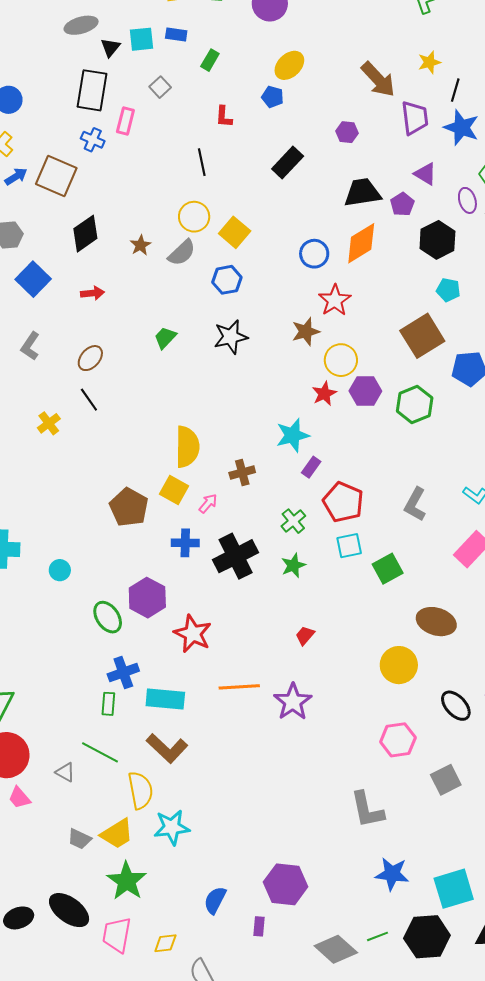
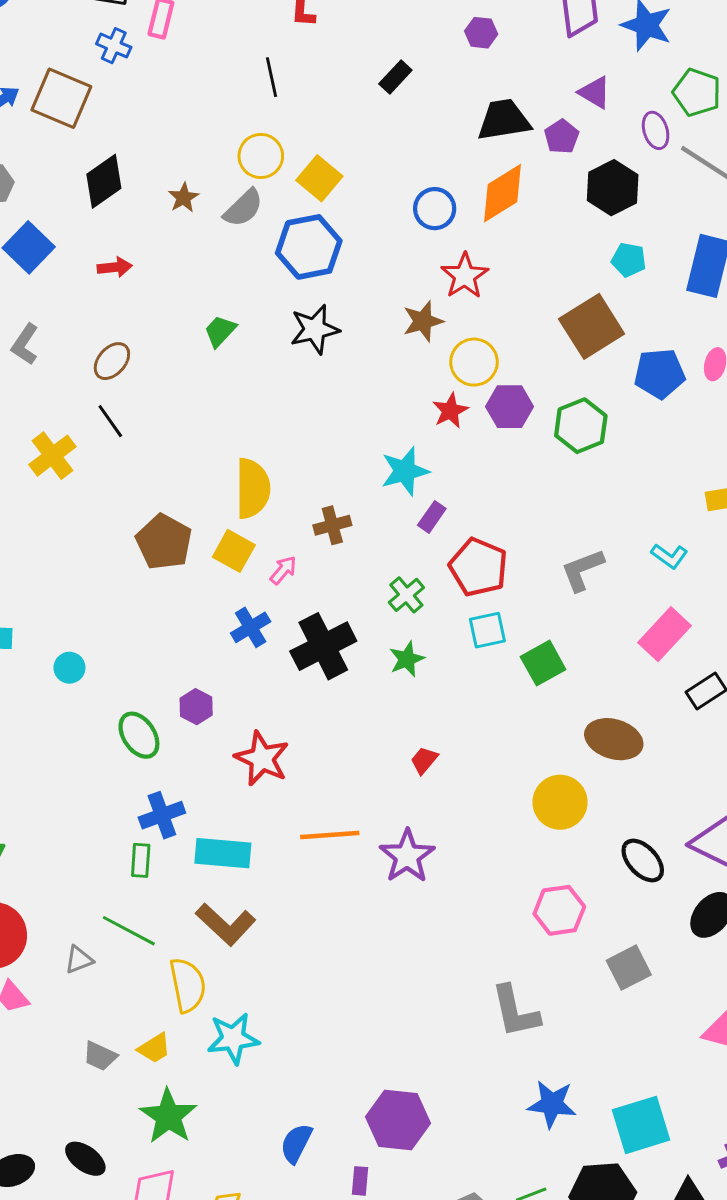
black rectangle: (288, 162) -> (395, 77), size x0.7
blue hexagon: (227, 280) -> (309, 247), size x1.5
yellow cross: (49, 423) -> (52, 456), size x1.4
gray L-shape: (415, 504) -> (582, 570), turned 40
brown pentagon: (129, 507) -> (164, 542), moved
blue cross: (185, 543) -> (251, 627), turned -32
purple hexagon: (147, 598) -> (196, 707), size x0.6
gray triangle: (65, 772) -> (79, 960), turned -50
yellow trapezoid: (117, 834) -> (154, 1048), size x0.7
black ellipse: (69, 910) -> (85, 1159), size x0.7

